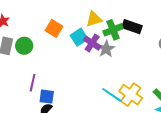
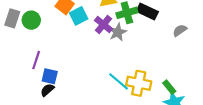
cyan square: (79, 37) -> (79, 16), moved
yellow cross: (131, 95) -> (139, 83), turned -30

